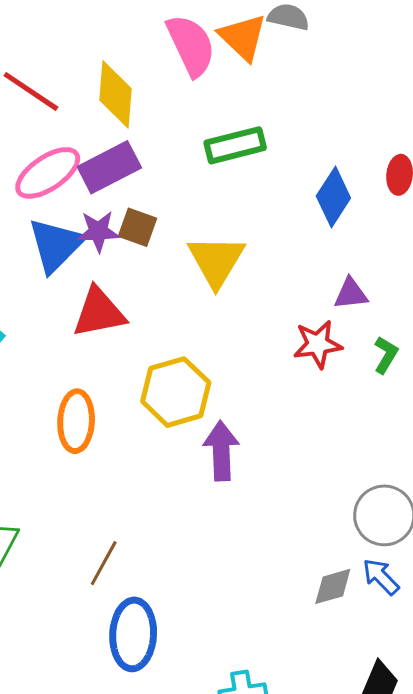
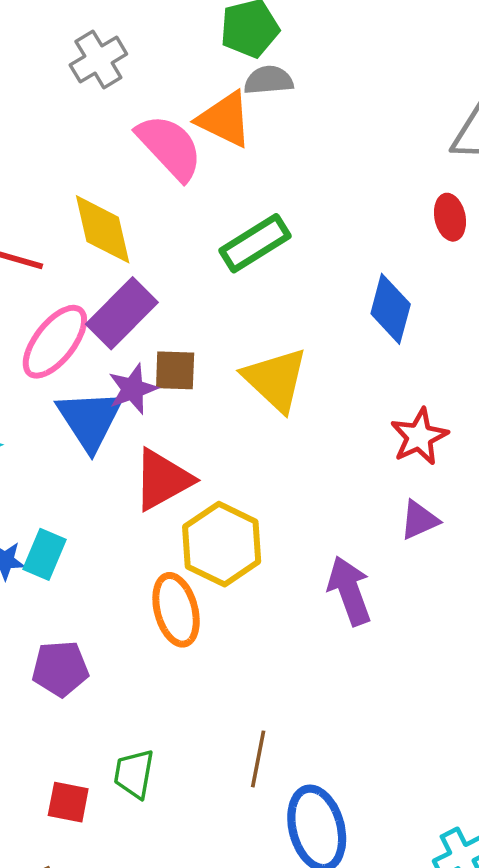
blue diamond: (333, 197) -> (391, 309), moved
purple triangle: (351, 294) -> (419, 520), moved
yellow hexagon: (176, 392) -> (222, 544), moved

